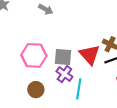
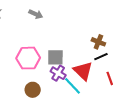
red triangle: (90, 55) -> (83, 71), moved
cyan line: (79, 89) -> (73, 86), turned -48

